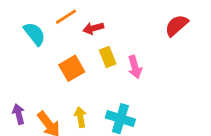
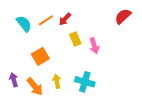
orange line: (66, 17) -> (46, 20), moved
red arrow: (93, 28) -> (65, 19), turned -32
orange square: (72, 68) -> (40, 56), moved

